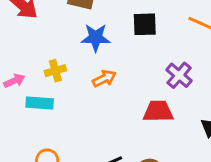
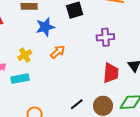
purple cross: (179, 75) -> (105, 37), turned -30
red trapezoid: (158, 111) -> (111, 73), moved, turned 110

